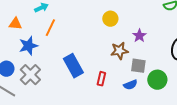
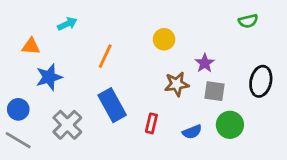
orange line: (50, 28) -> (105, 56), moved
gray square: (138, 66) -> (215, 91), moved
gray cross: (30, 75) -> (67, 125), moved

